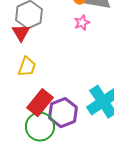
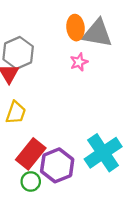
green circle: (40, 127) -> (31, 181), size x0.6

